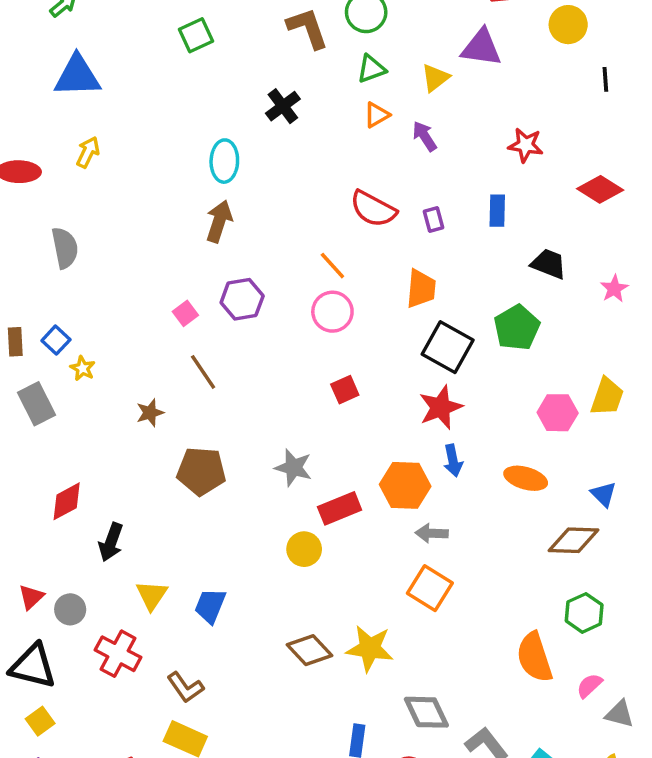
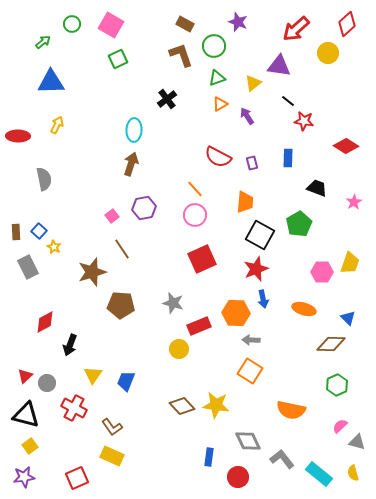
black line: (605, 79) -> (288, 101), moved, turned -48
red square: (345, 390) -> (202, 259), size x1.8
brown star: (150, 413) -> (92, 272), size x1.8
orange semicircle: (534, 657) -> (291, 410), moved, turned -60

